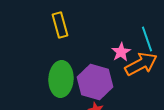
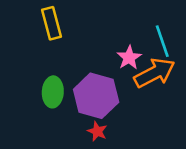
green ellipse: (61, 79) -> (53, 92), size x0.7

